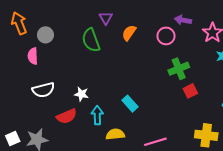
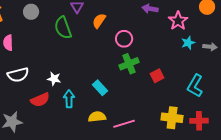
gray circle: (45, 35) -> (31, 12), moved
pink circle: (166, 36) -> (124, 39), moved
green cross: (179, 69) -> (129, 64), moved
yellow semicircle: (115, 134) -> (97, 117), moved

